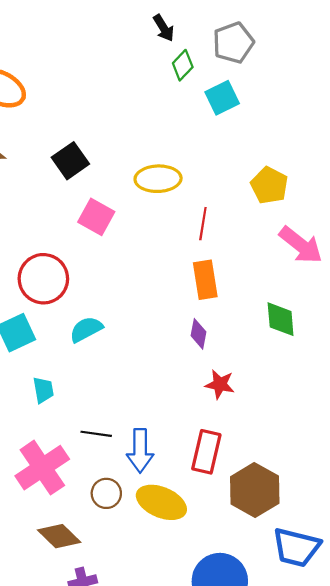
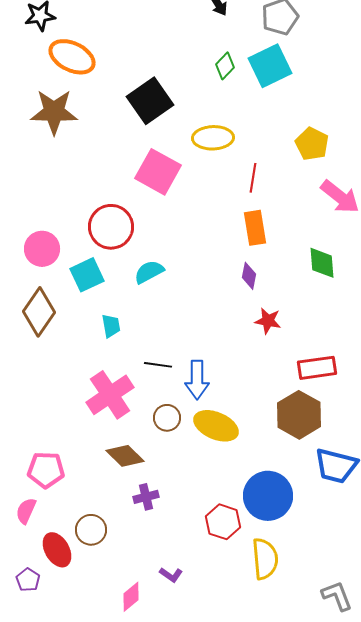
green diamond: (183, 65) -> (225, 66), moved
cyan square: (222, 98) -> (270, 66), size x1.4
black square: (70, 161) -> (150, 101), moved, size x1.4
pink square: (96, 217) -> (158, 172), size x1.4
red rectangle: (206, 452) -> (317, 368), moved, turned 69

